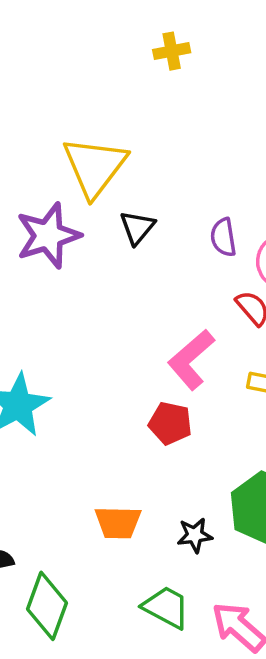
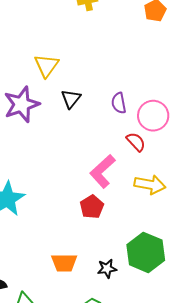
yellow triangle: (95, 167) -> (46, 66), size x0.7
red pentagon: (170, 423) -> (92, 207), turned 30

